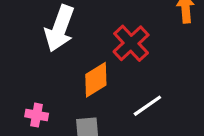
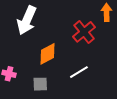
red cross: (131, 43) -> (84, 32), moved

